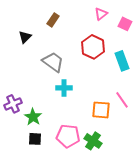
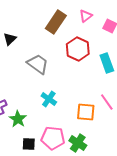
brown rectangle: (53, 20) -> (56, 22), moved, size x1.6
cyan cross: (64, 88) -> (49, 99), moved, turned 35
black square: (35, 139) -> (29, 144), moved

